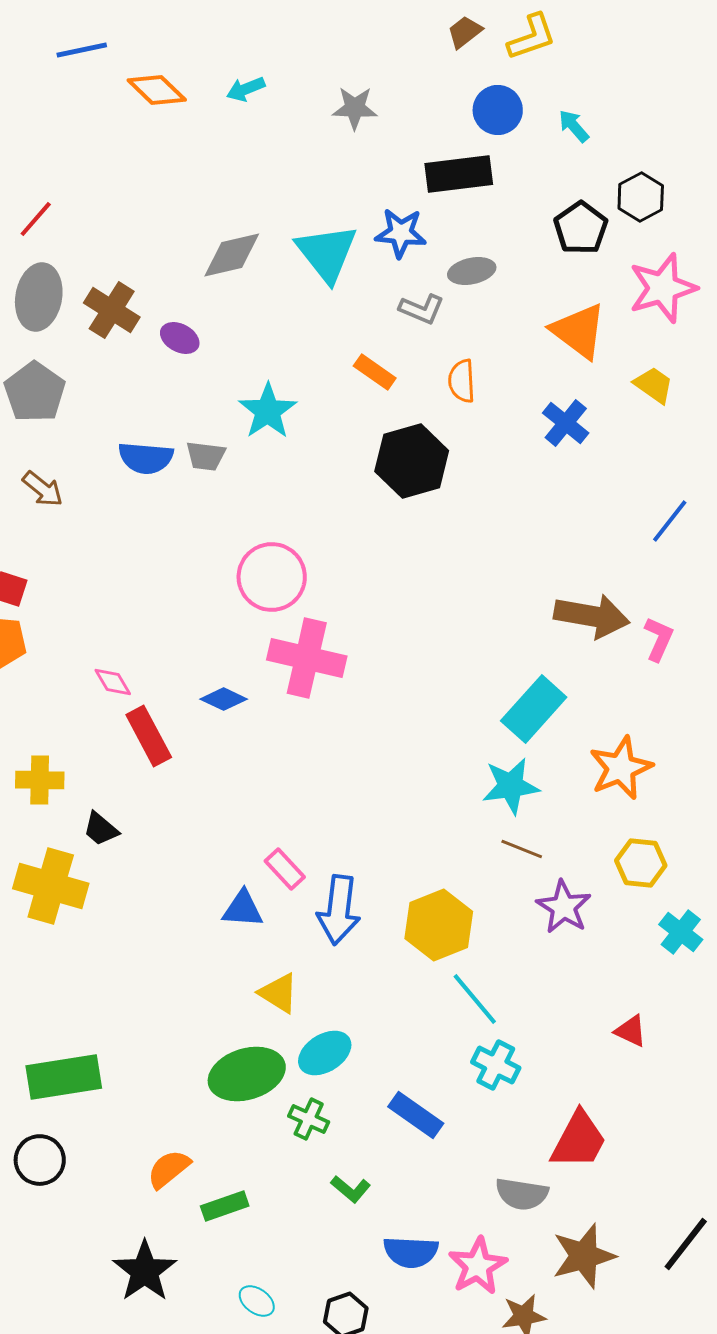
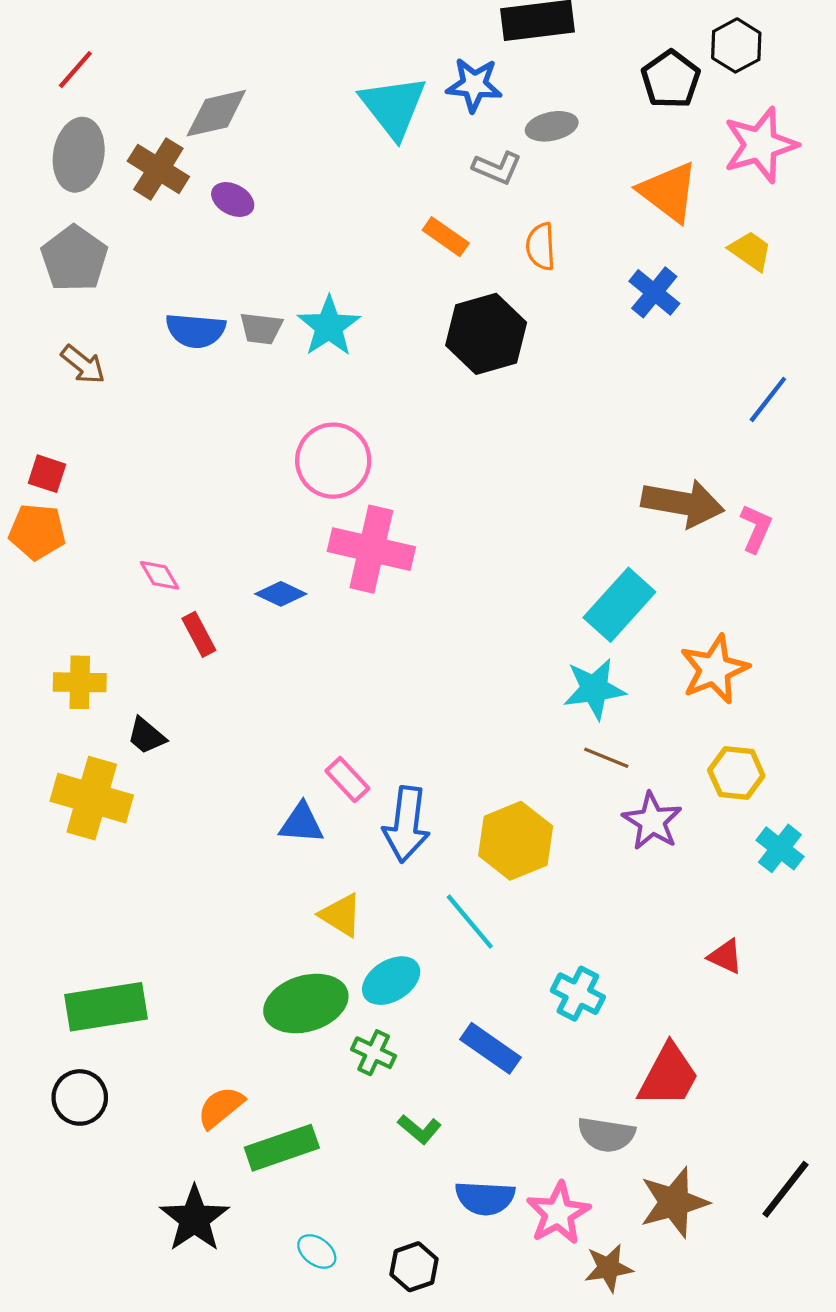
gray diamond: (232, 255) -> (216, 113), moved
cyan star: (268, 411) -> (329, 326), moved
red rectangle: (149, 736) -> (199, 634), size x0.7
cyan line: (475, 999) -> (470, 922), moved
green rectangle: (225, 1206) -> (282, 1148), size x1.4

